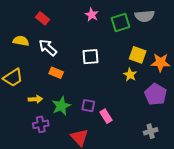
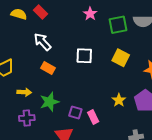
yellow semicircle: (21, 41) -> (19, 14), moved
yellow square: (138, 55) -> (121, 58), moved
yellow star: (130, 75) -> (119, 100), moved
purple square: (88, 106) -> (75, 113), moved

